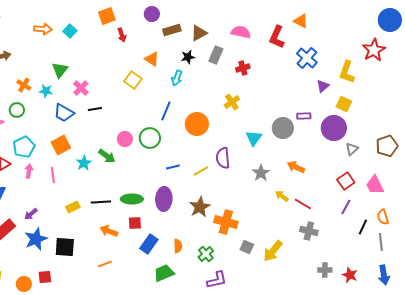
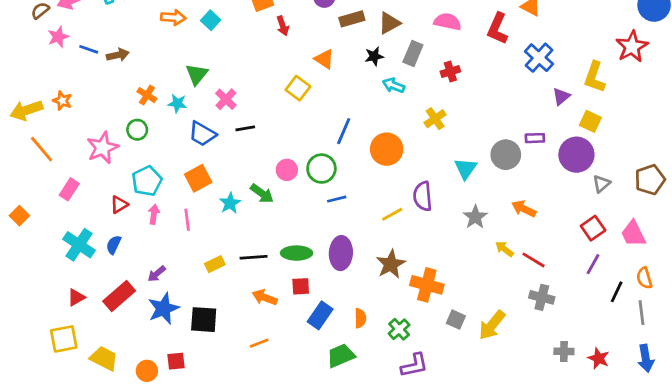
cyan arrow: (177, 78) -> (394, 85), moved, turned 91
blue line: (173, 167) -> (337, 199), moved

